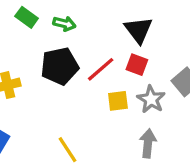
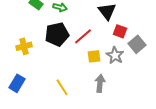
red square: (137, 65) -> (120, 31), moved
gray arrow: (148, 143) -> (100, 83), moved

